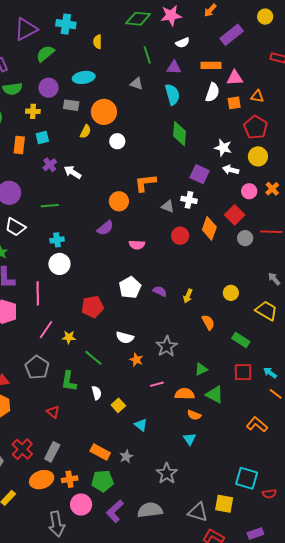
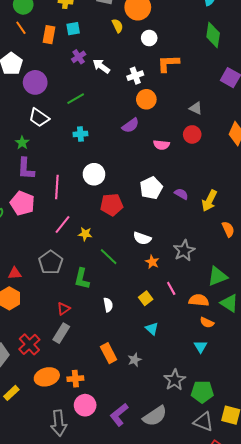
yellow semicircle: (85, 132) -> (118, 26), turned -56
orange L-shape: (145, 183) -> (168, 63), moved
white cross: (189, 200) -> (135, 76), moved, turned -35
green line: (50, 206) -> (76, 99), turned -30
red circle: (180, 236) -> (192, 134), moved
white circle: (59, 264) -> (94, 174), moved
yellow arrow: (188, 296) -> (209, 201), size x1.5
green triangle: (201, 369) -> (217, 276), size x1.5
pink line: (157, 384) -> (171, 288), turned 72
white semicircle: (97, 393) -> (108, 305), moved
yellow square: (118, 405) -> (146, 298), moved
red triangle: (53, 412) -> (64, 309), turned 40
gray rectangle: (52, 452) -> (61, 333), moved
orange rectangle: (100, 452) -> (109, 353), turned 30
green pentagon: (103, 481) -> (202, 392), moved
gray semicircle: (150, 510) -> (155, 416), turned 150

